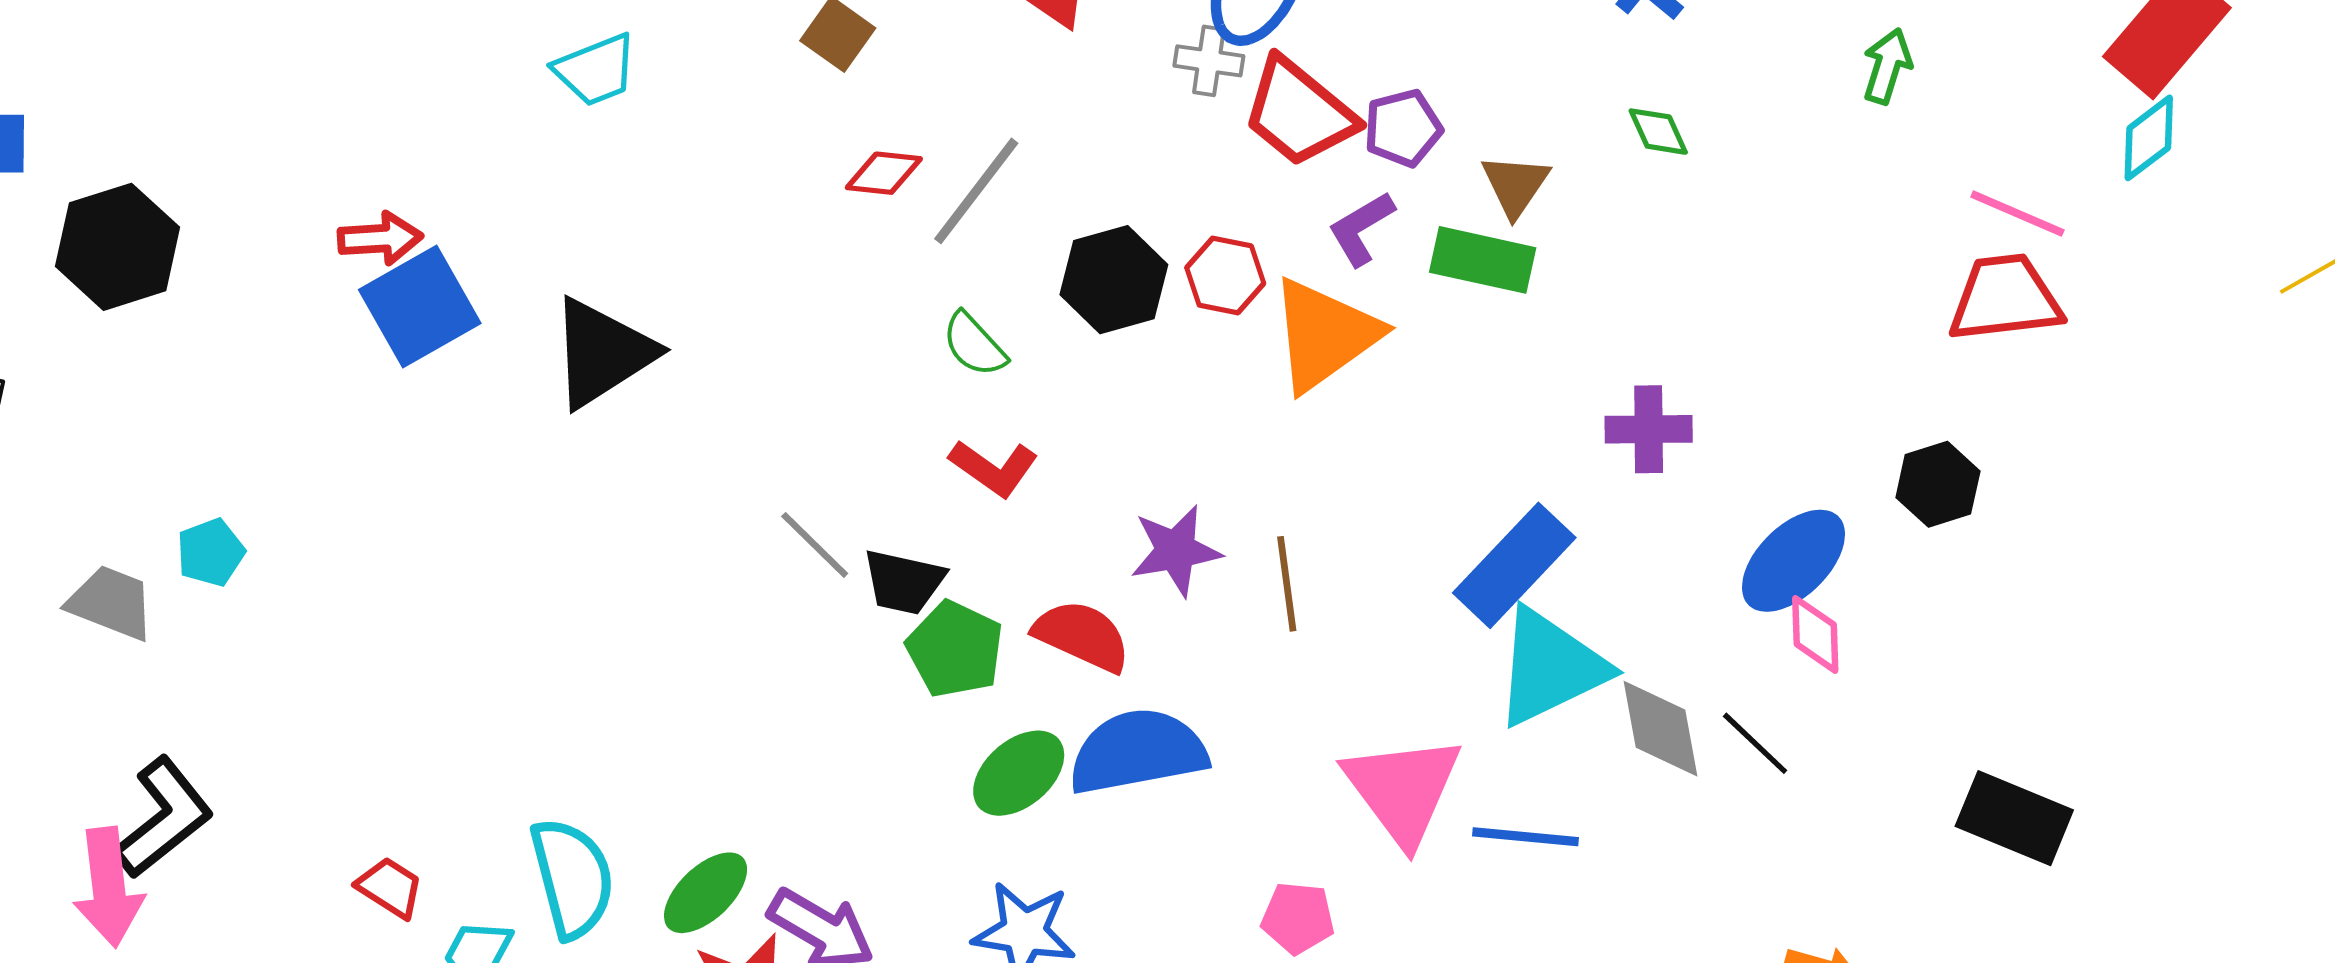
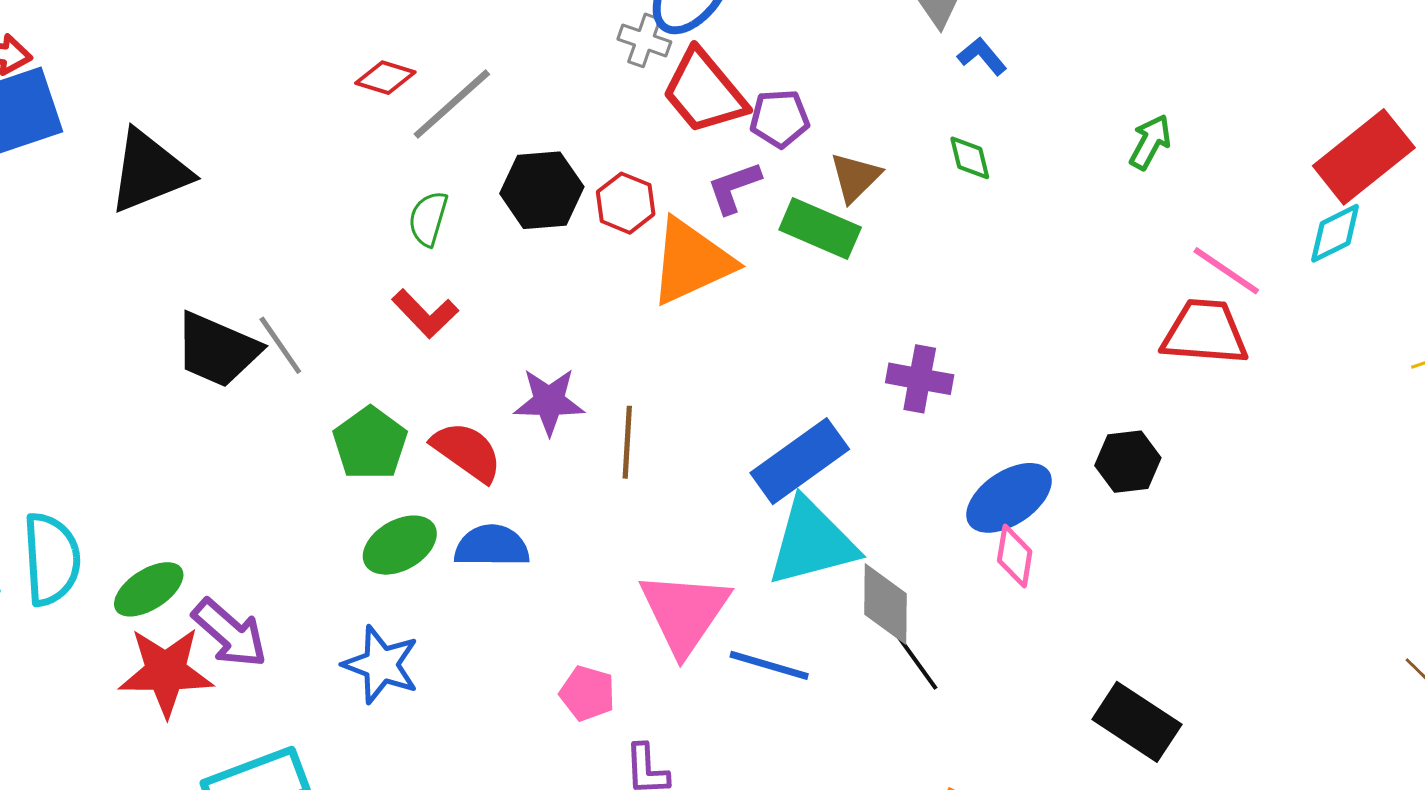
green semicircle: (974, 345) -> (428, 219), turned 48
black trapezoid: (904, 582) -> (217, 350), moved, size x1.4
black line: (1755, 743) -> (917, 663), moved
blue semicircle: (1138, 752) -> (492, 546), size x0.7

